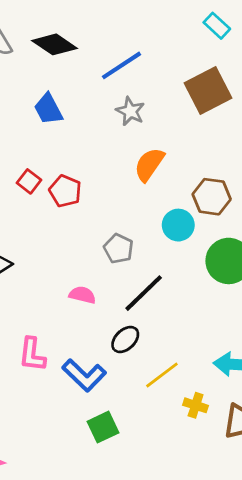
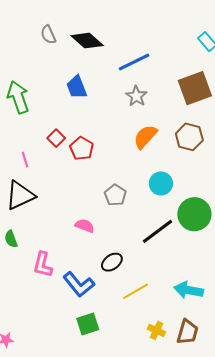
brown hexagon: (212, 197) -> (189, 137), moved
black line: (144, 293) -> (157, 231), moved
yellow cross: (196, 405) -> (156, 330), moved

